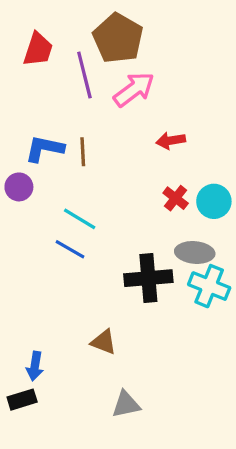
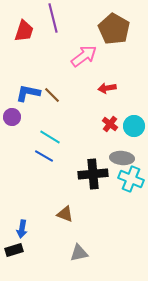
brown pentagon: (118, 38) -> (114, 29), moved
purple line: (84, 75) -> (53, 18), moved
brown line: (83, 152) -> (52, 95), turned -42

